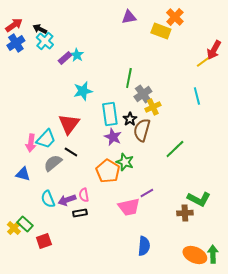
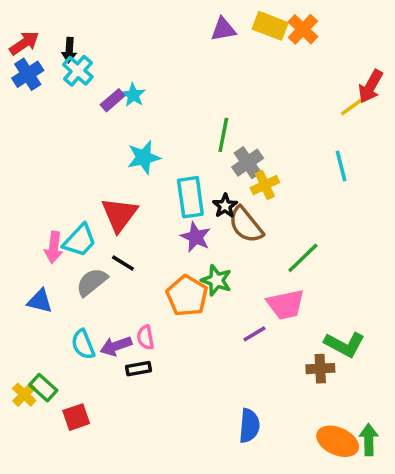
black arrow: (40, 29) -> (69, 50), turned -112
yellow rectangle: (161, 31) -> (270, 26), moved
brown semicircle: (142, 130) -> (246, 225), turned -55
pink trapezoid: (129, 207) -> (286, 305), moved

